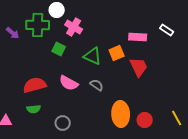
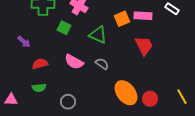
purple arrow: (13, 33) -> (24, 42), moved
orange square: (117, 53) -> (122, 19), moved
red semicircle: (35, 85) -> (40, 64), size x0.7
orange ellipse: (121, 114) -> (126, 93), turned -35

